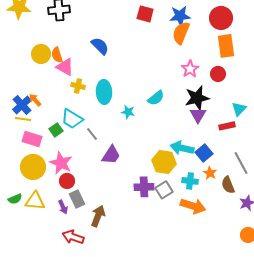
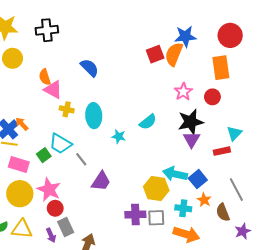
red square: (145, 14) -> (155, 54), moved, turned -36
blue star: (180, 16) -> (185, 36), moved
red circle: (221, 18) -> (230, 35), moved
yellow circle: (41, 54) -> (12, 58), moved
gray square: (164, 190) -> (156, 218), turned 30

